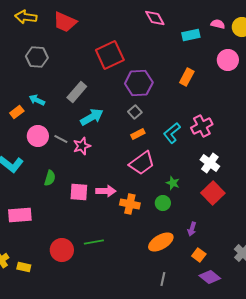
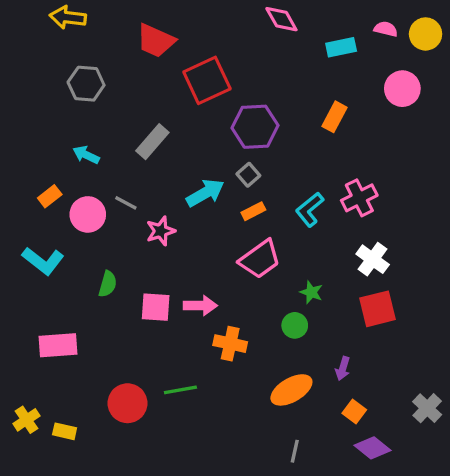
red trapezoid: (65, 22) -> (156, 41), moved
orange rectangle: (17, 112) -> (50, 196), moved
cyan arrow: (92, 117) -> (205, 193), moved
gray line: (61, 139) -> (126, 203), moved
red square: (213, 193) -> (378, 309), turned 30
orange cross: (130, 204) -> (230, 344), moved

